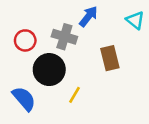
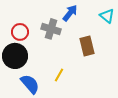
black circle: (49, 70) -> (15, 56), moved
blue semicircle: (24, 99) -> (30, 84), moved

